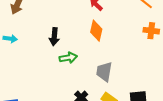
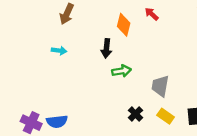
orange diamond: (96, 31) -> (124, 25), moved

